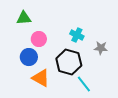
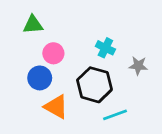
cyan line: (84, 84) -> (115, 115), turned -72

